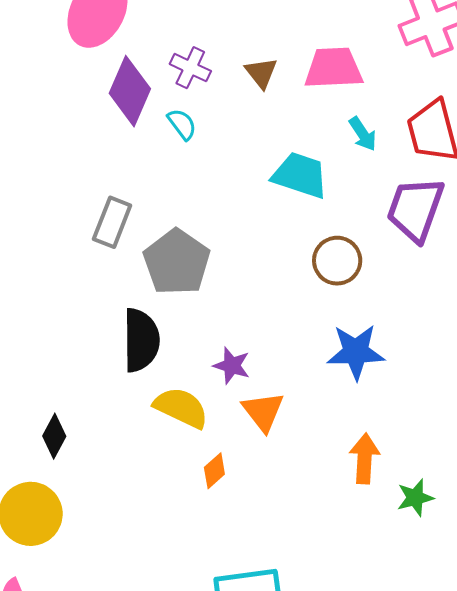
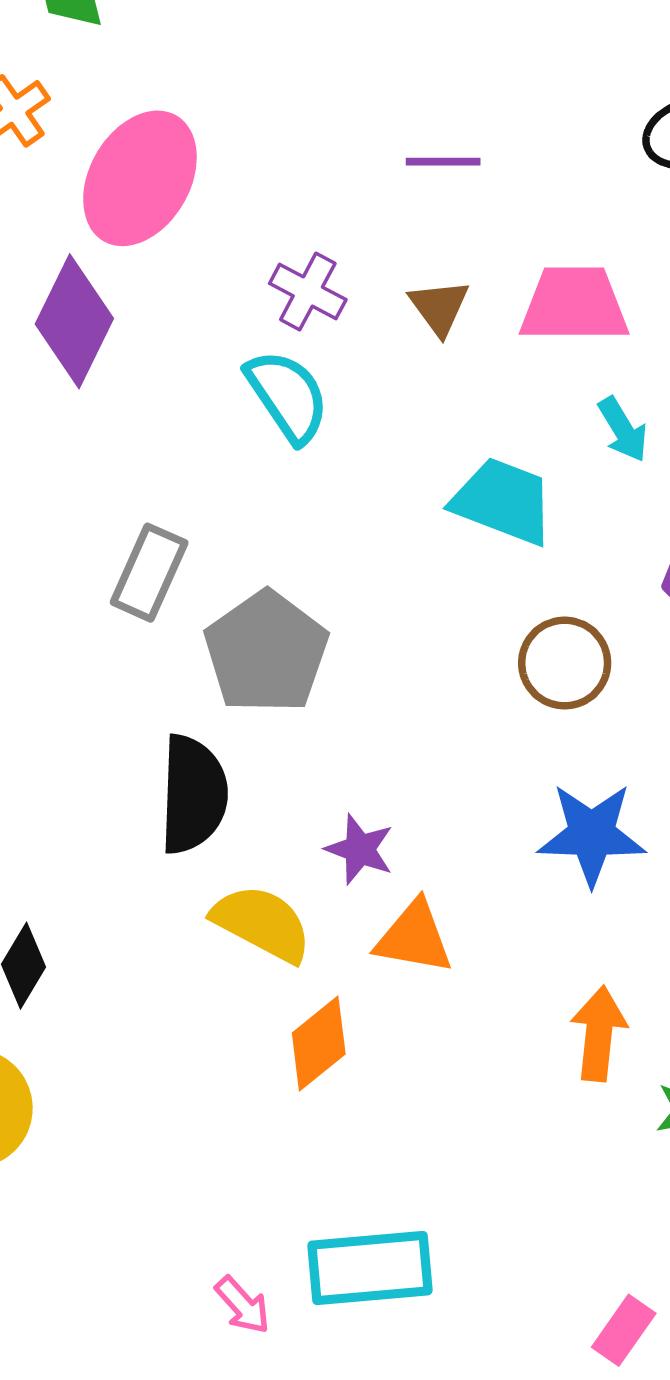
purple diamond: (130, 91) -> (74, 321), moved
cyan semicircle: (182, 124) -> (287, 396), size x1.6
orange triangle: (263, 411) -> (414, 937), turned -45
orange diamond: (214, 471) -> (319, 1043), size x1.4

